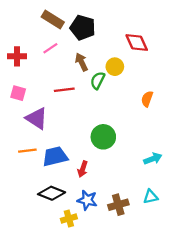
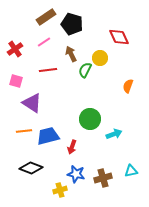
brown rectangle: (53, 19) -> (46, 17), turned -66
red cross: (17, 56) -> (15, 49), turned -35
red line: (64, 90) -> (48, 70), moved
cyan arrow: (153, 159) -> (114, 134), moved
black diamond: (52, 193) -> (31, 168), moved

